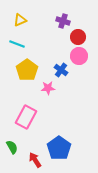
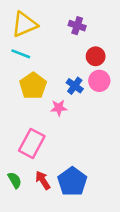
yellow triangle: (20, 20) -> (24, 24), size x1.6
red circle: (78, 37) -> (96, 56), moved
pink circle: (79, 56) -> (99, 81), moved
red arrow: (35, 160) -> (43, 180), moved

